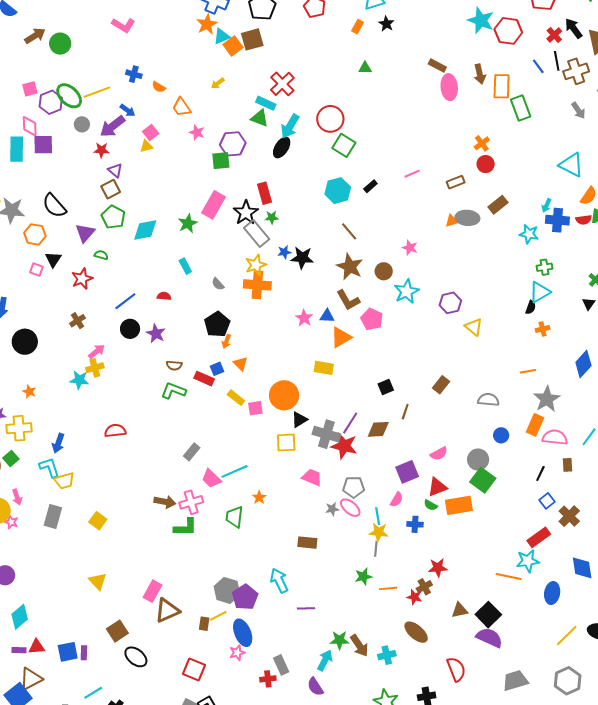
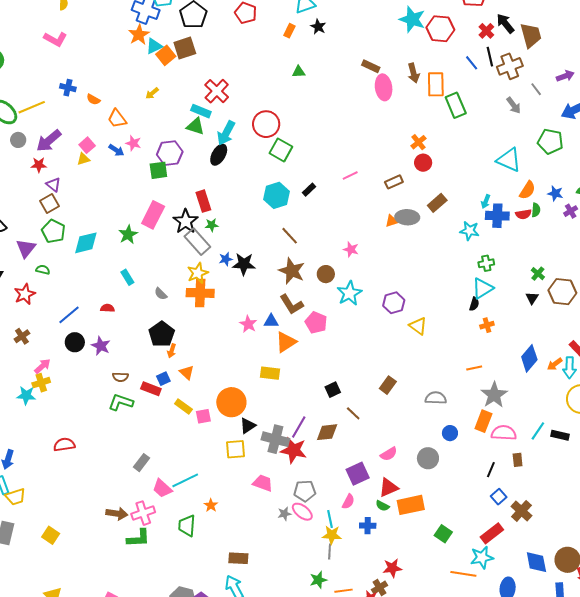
blue arrow: (127, 110) -> (116, 150), moved
brown line: (405, 412) -> (353, 413), turned -63
green square: (483, 480) -> (443, 534), moved, size x0.7
brown rectangle: (307, 543) -> (238, 558), moved

